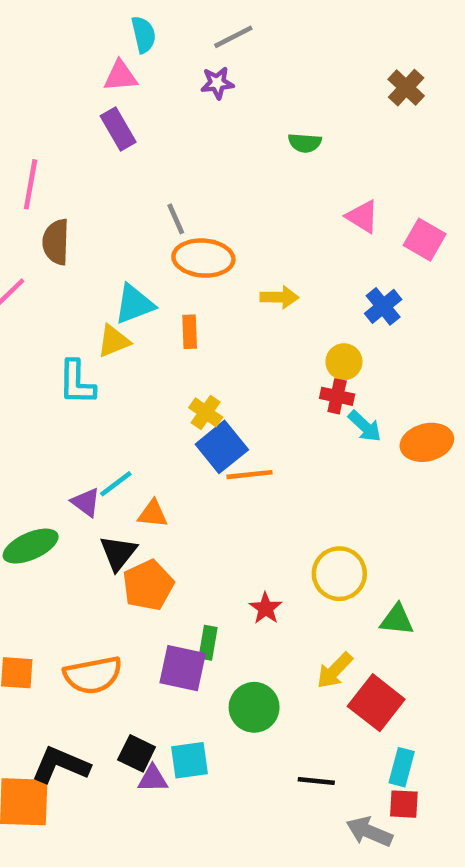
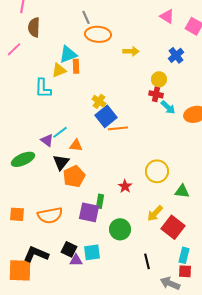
orange rectangle: (190, 332) -> (76, 66), moved
black line: (316, 781) -> (147, 261), turned 70

